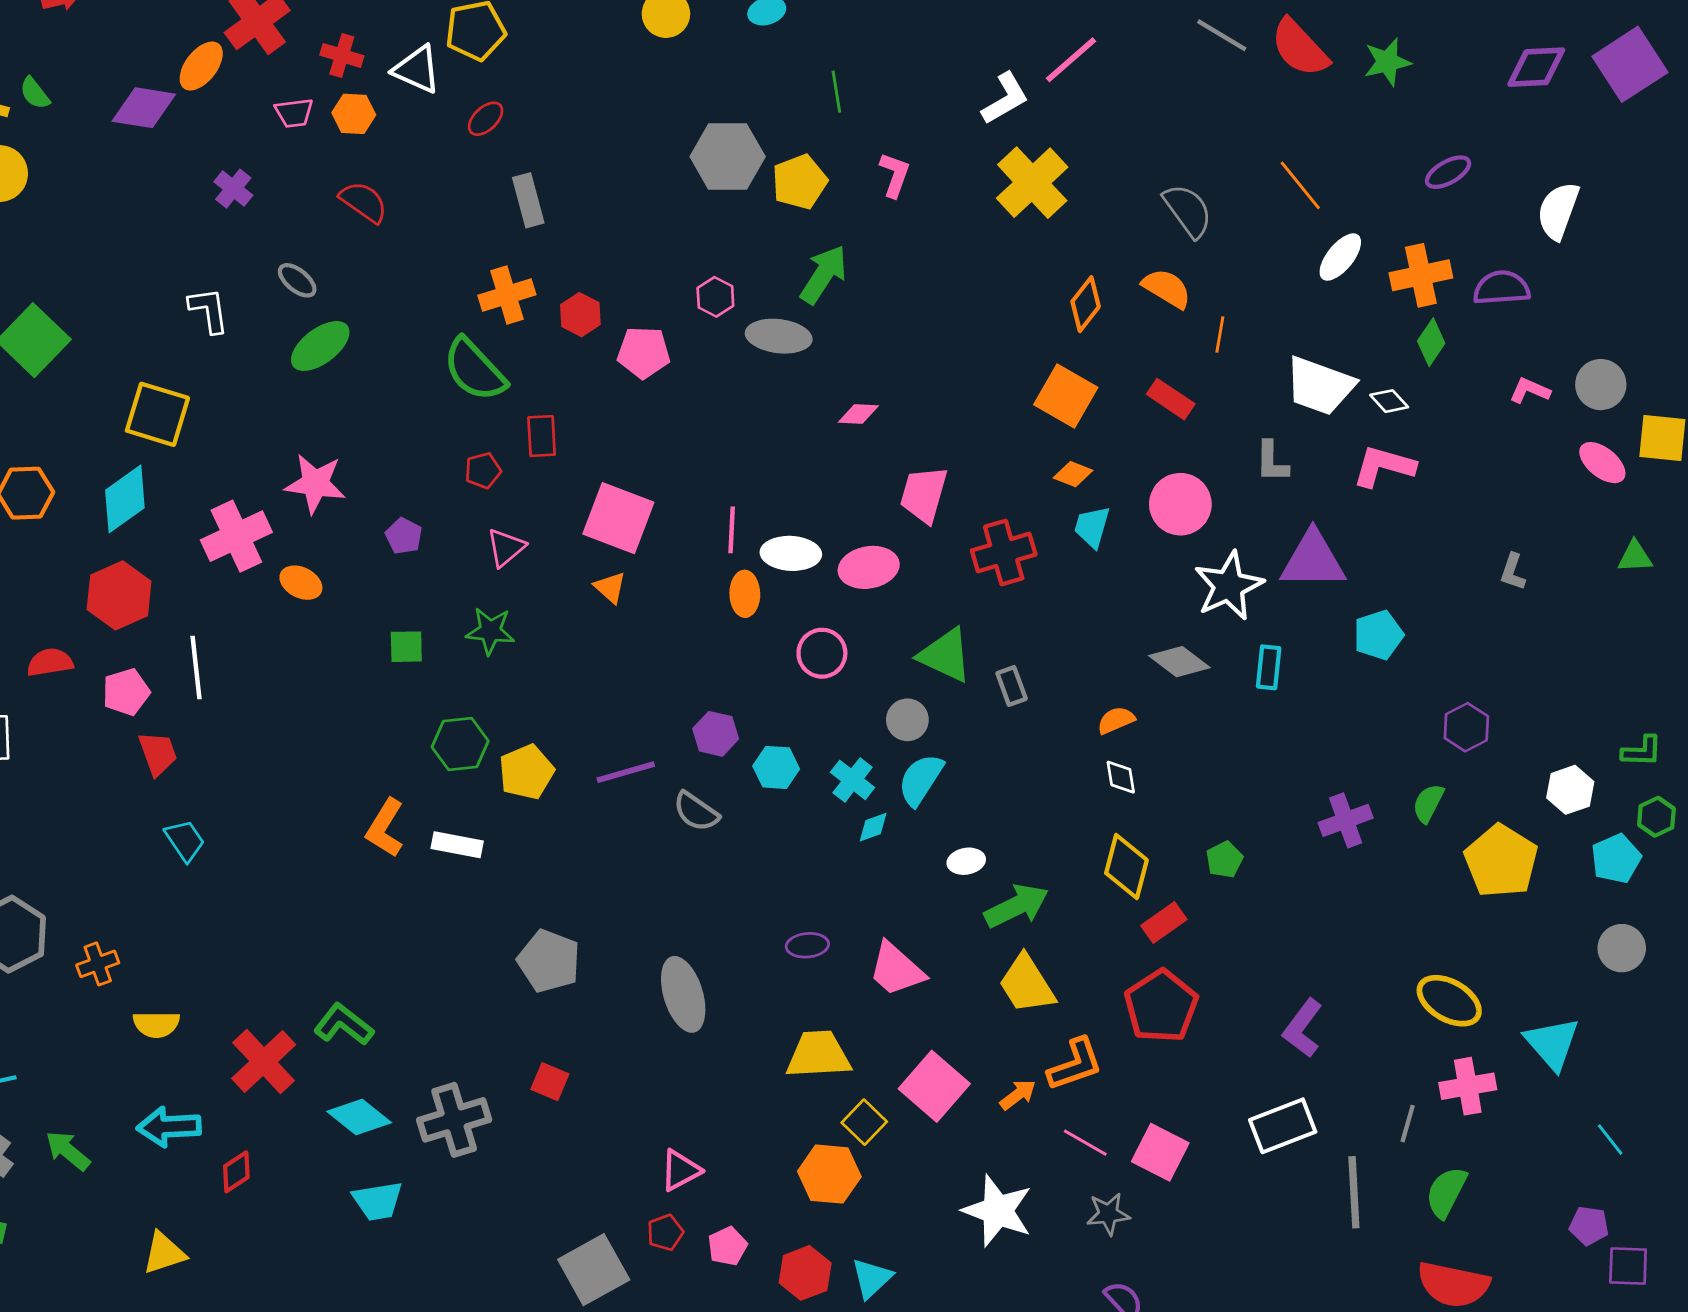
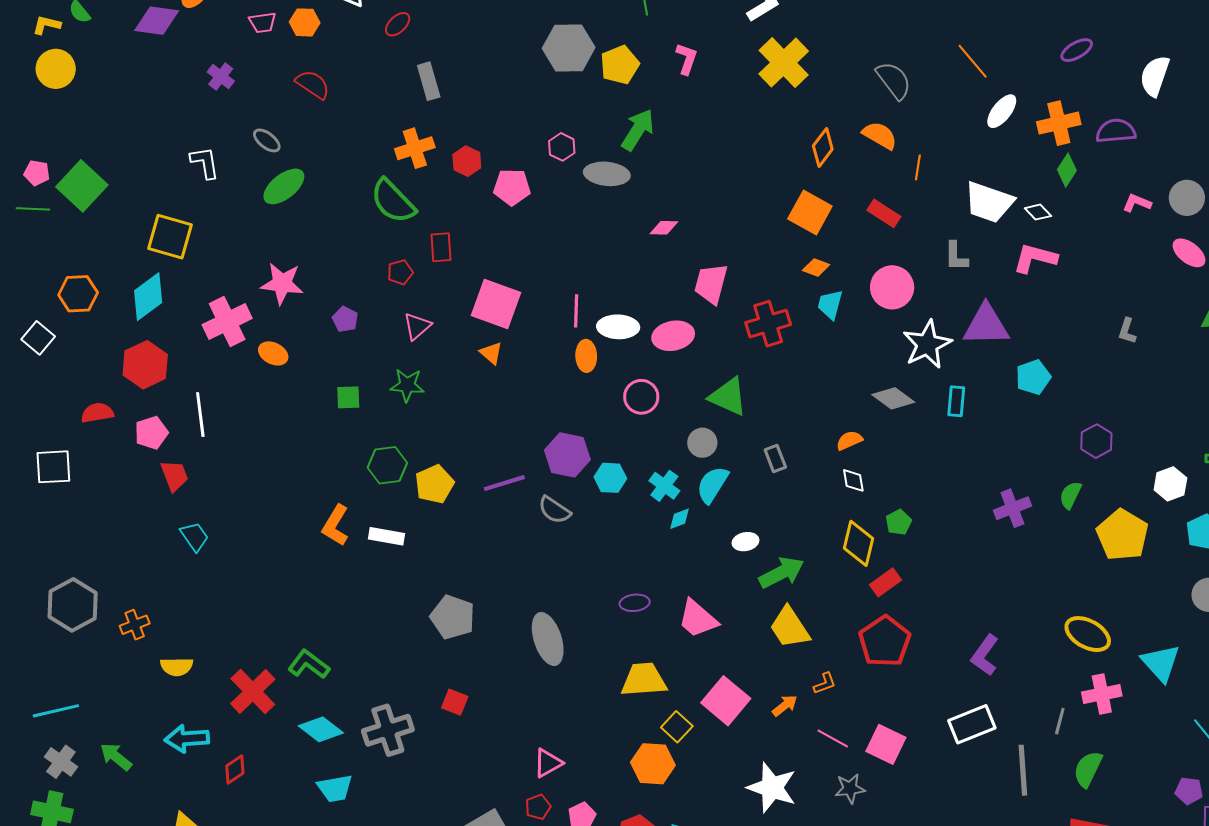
gray rectangle: (1012, 686) -> (775, 459), moved
purple hexagon: (716, 734) -> (567, 455), size x1.4
green pentagon: (1224, 860) -> (898, 522), moved
orange L-shape: (1075, 1064) -> (825, 683), size x0.6

